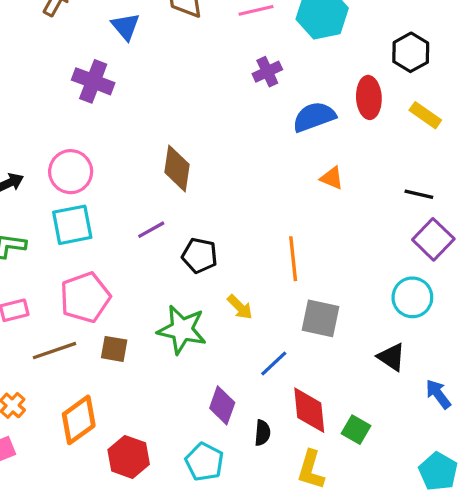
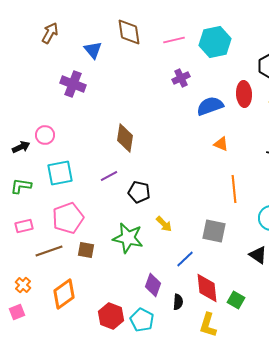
pink circle: (71, 172) -> (45, 135), moved, size x0.7
orange line: (293, 259) -> (234, 189), moved
red hexagon: (129, 457) -> (111, 316), moved

